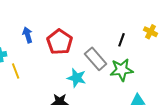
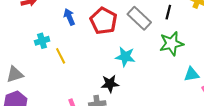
gray rectangle: (96, 59) -> (139, 18), moved

